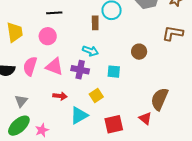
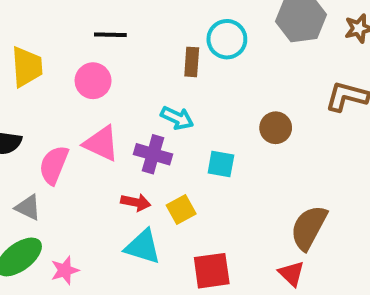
pink semicircle: (30, 66) -> (54, 165), moved
red arrow: (60, 96) -> (136, 202), moved
gray triangle: (21, 101) -> (28, 207), turned -48
cyan triangle: (79, 115) -> (143, 247), turned 42
red triangle: (145, 118) -> (291, 274), moved

